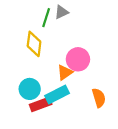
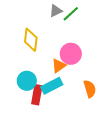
green line: (46, 18) -> (71, 14), moved, turned 30
red rectangle: (41, 104) -> (37, 95), turned -60

